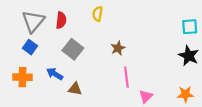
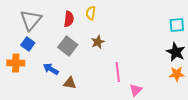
red semicircle: (61, 20) -> (69, 19), moved
brown star: (118, 48) -> (98, 42), moved
orange cross: (23, 77) -> (16, 63), moved
orange star: (185, 94) -> (177, 74), moved

